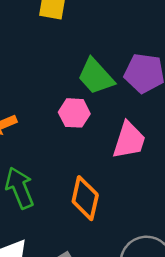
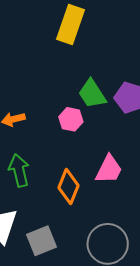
pink trapezoid: (129, 140) -> (109, 169), moved

